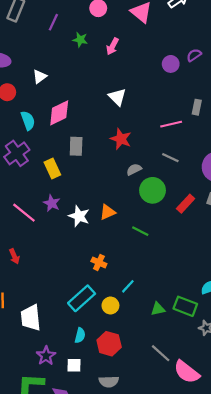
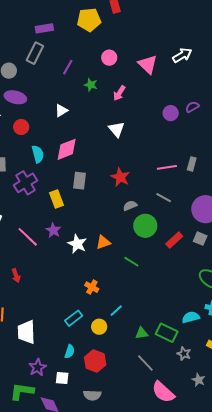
white triangle: (40, 77) -> (61, 111), moved
white triangle: (117, 97) -> (116, 129), moved
gray rectangle: (197, 107) -> (192, 164), moved
cyan rectangle: (82, 298) -> (74, 318), size x0.7
gray line: (161, 353) -> (145, 363), moved

